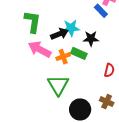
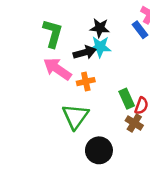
black star: (91, 39) -> (100, 28), moved
green rectangle: (79, 53) -> (127, 99), moved, turned 35
brown cross: (107, 102) -> (134, 123), moved

